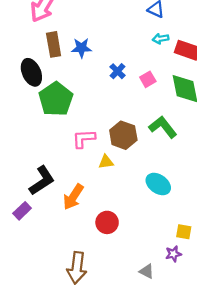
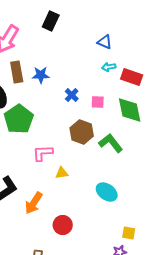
pink square: (148, 79) -> (98, 102), turned 32
brown hexagon: (123, 135) -> (82, 132), moved

